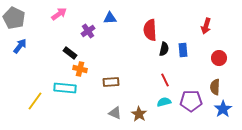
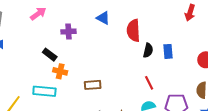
blue triangle: (110, 18) -> (103, 18), moved, turned 32
red arrow: (206, 26) -> (190, 13), moved
purple cross: (88, 31) -> (69, 32), turned 32

